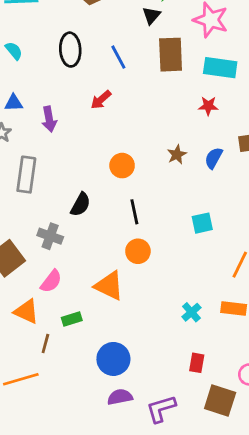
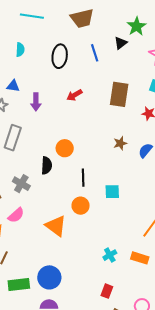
cyan semicircle: (14, 51) -> (20, 50), turned 32
brown rectangle: (171, 55) -> (119, 94), moved
blue line: (118, 57) -> (95, 53), moved
orange circle: (122, 166) -> (65, 148), moved
black semicircle: (81, 205) -> (47, 166), turned -36
cyan square: (202, 223) -> (112, 192), moved
green rectangle: (72, 319) -> (19, 285), moved, size x1.5

